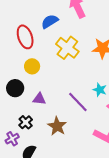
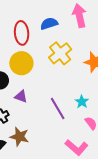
yellow circle: (32, 66) -> (21, 63), size x1.5
brown star: (57, 126) -> (19, 137), moved, turned -30

